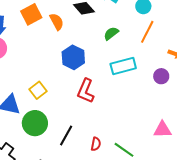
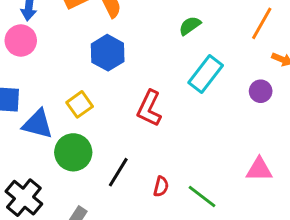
orange line: (147, 32) -> (262, 23), moved
blue hexagon: (73, 57) -> (108, 53), moved
cyan rectangle: (123, 66) -> (206, 74), turned -40

